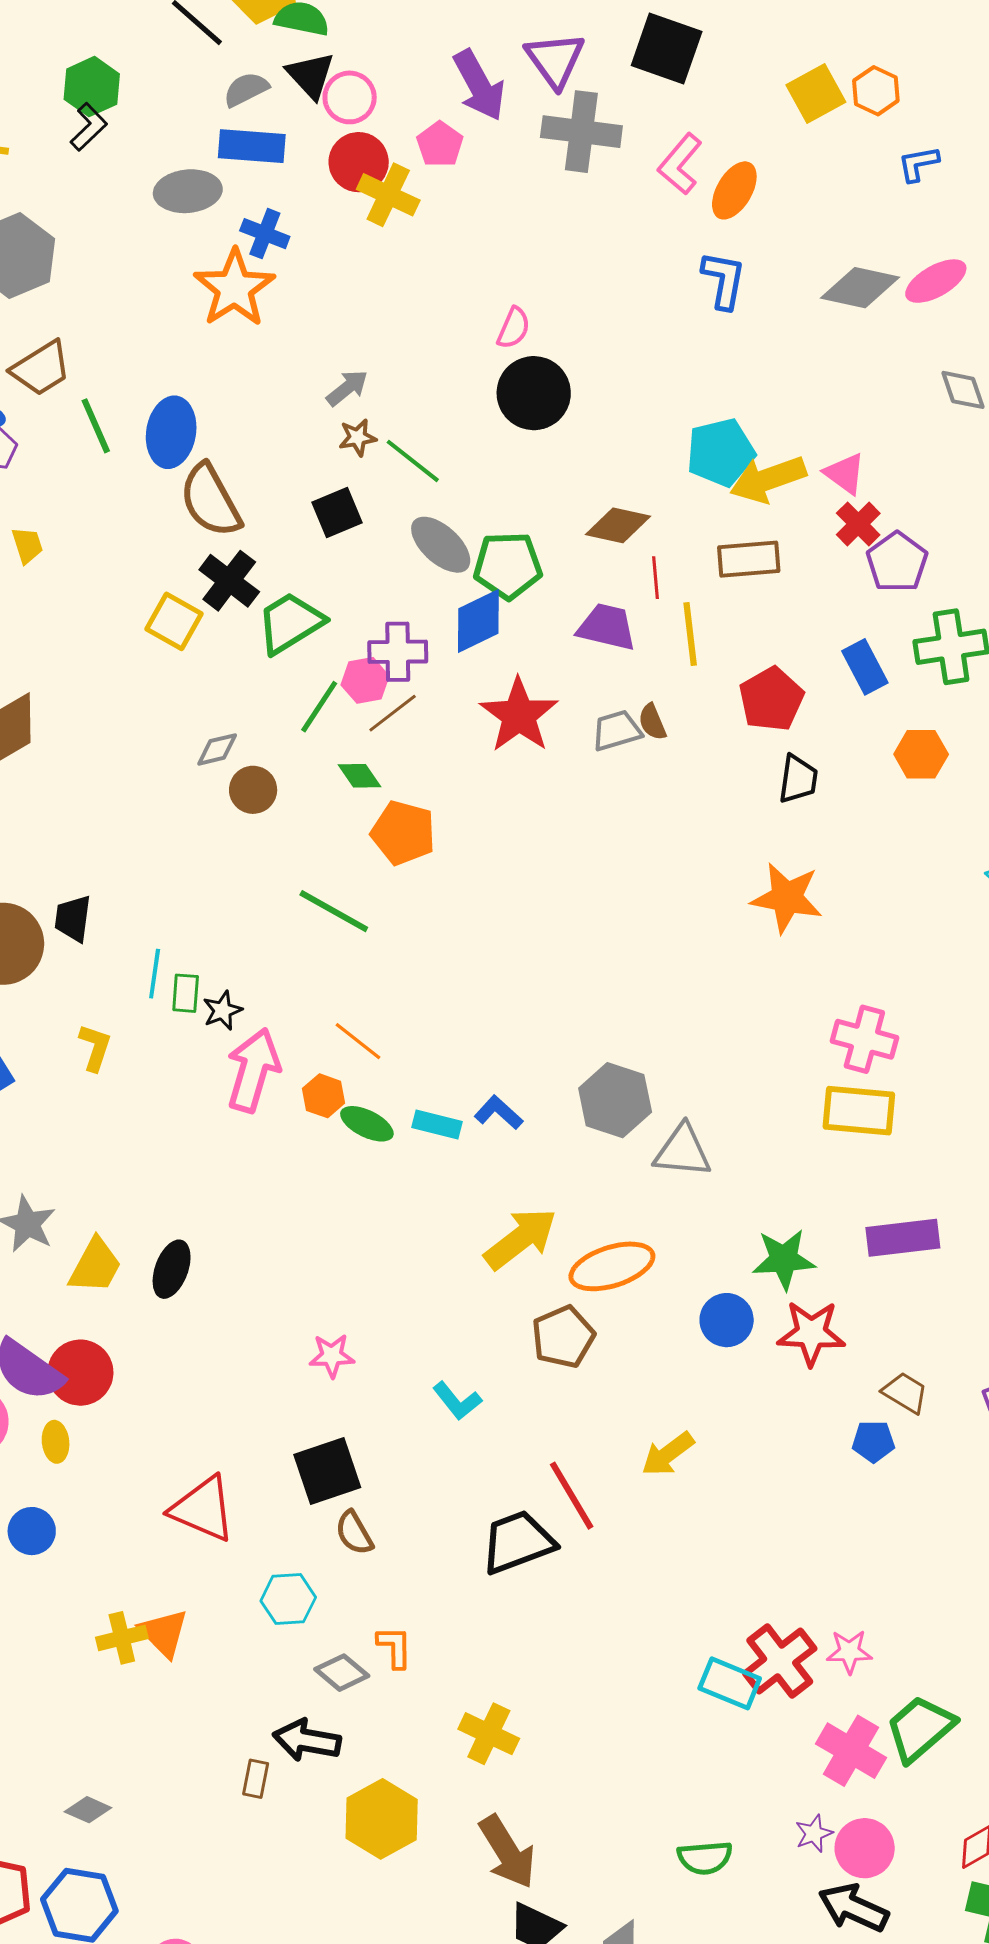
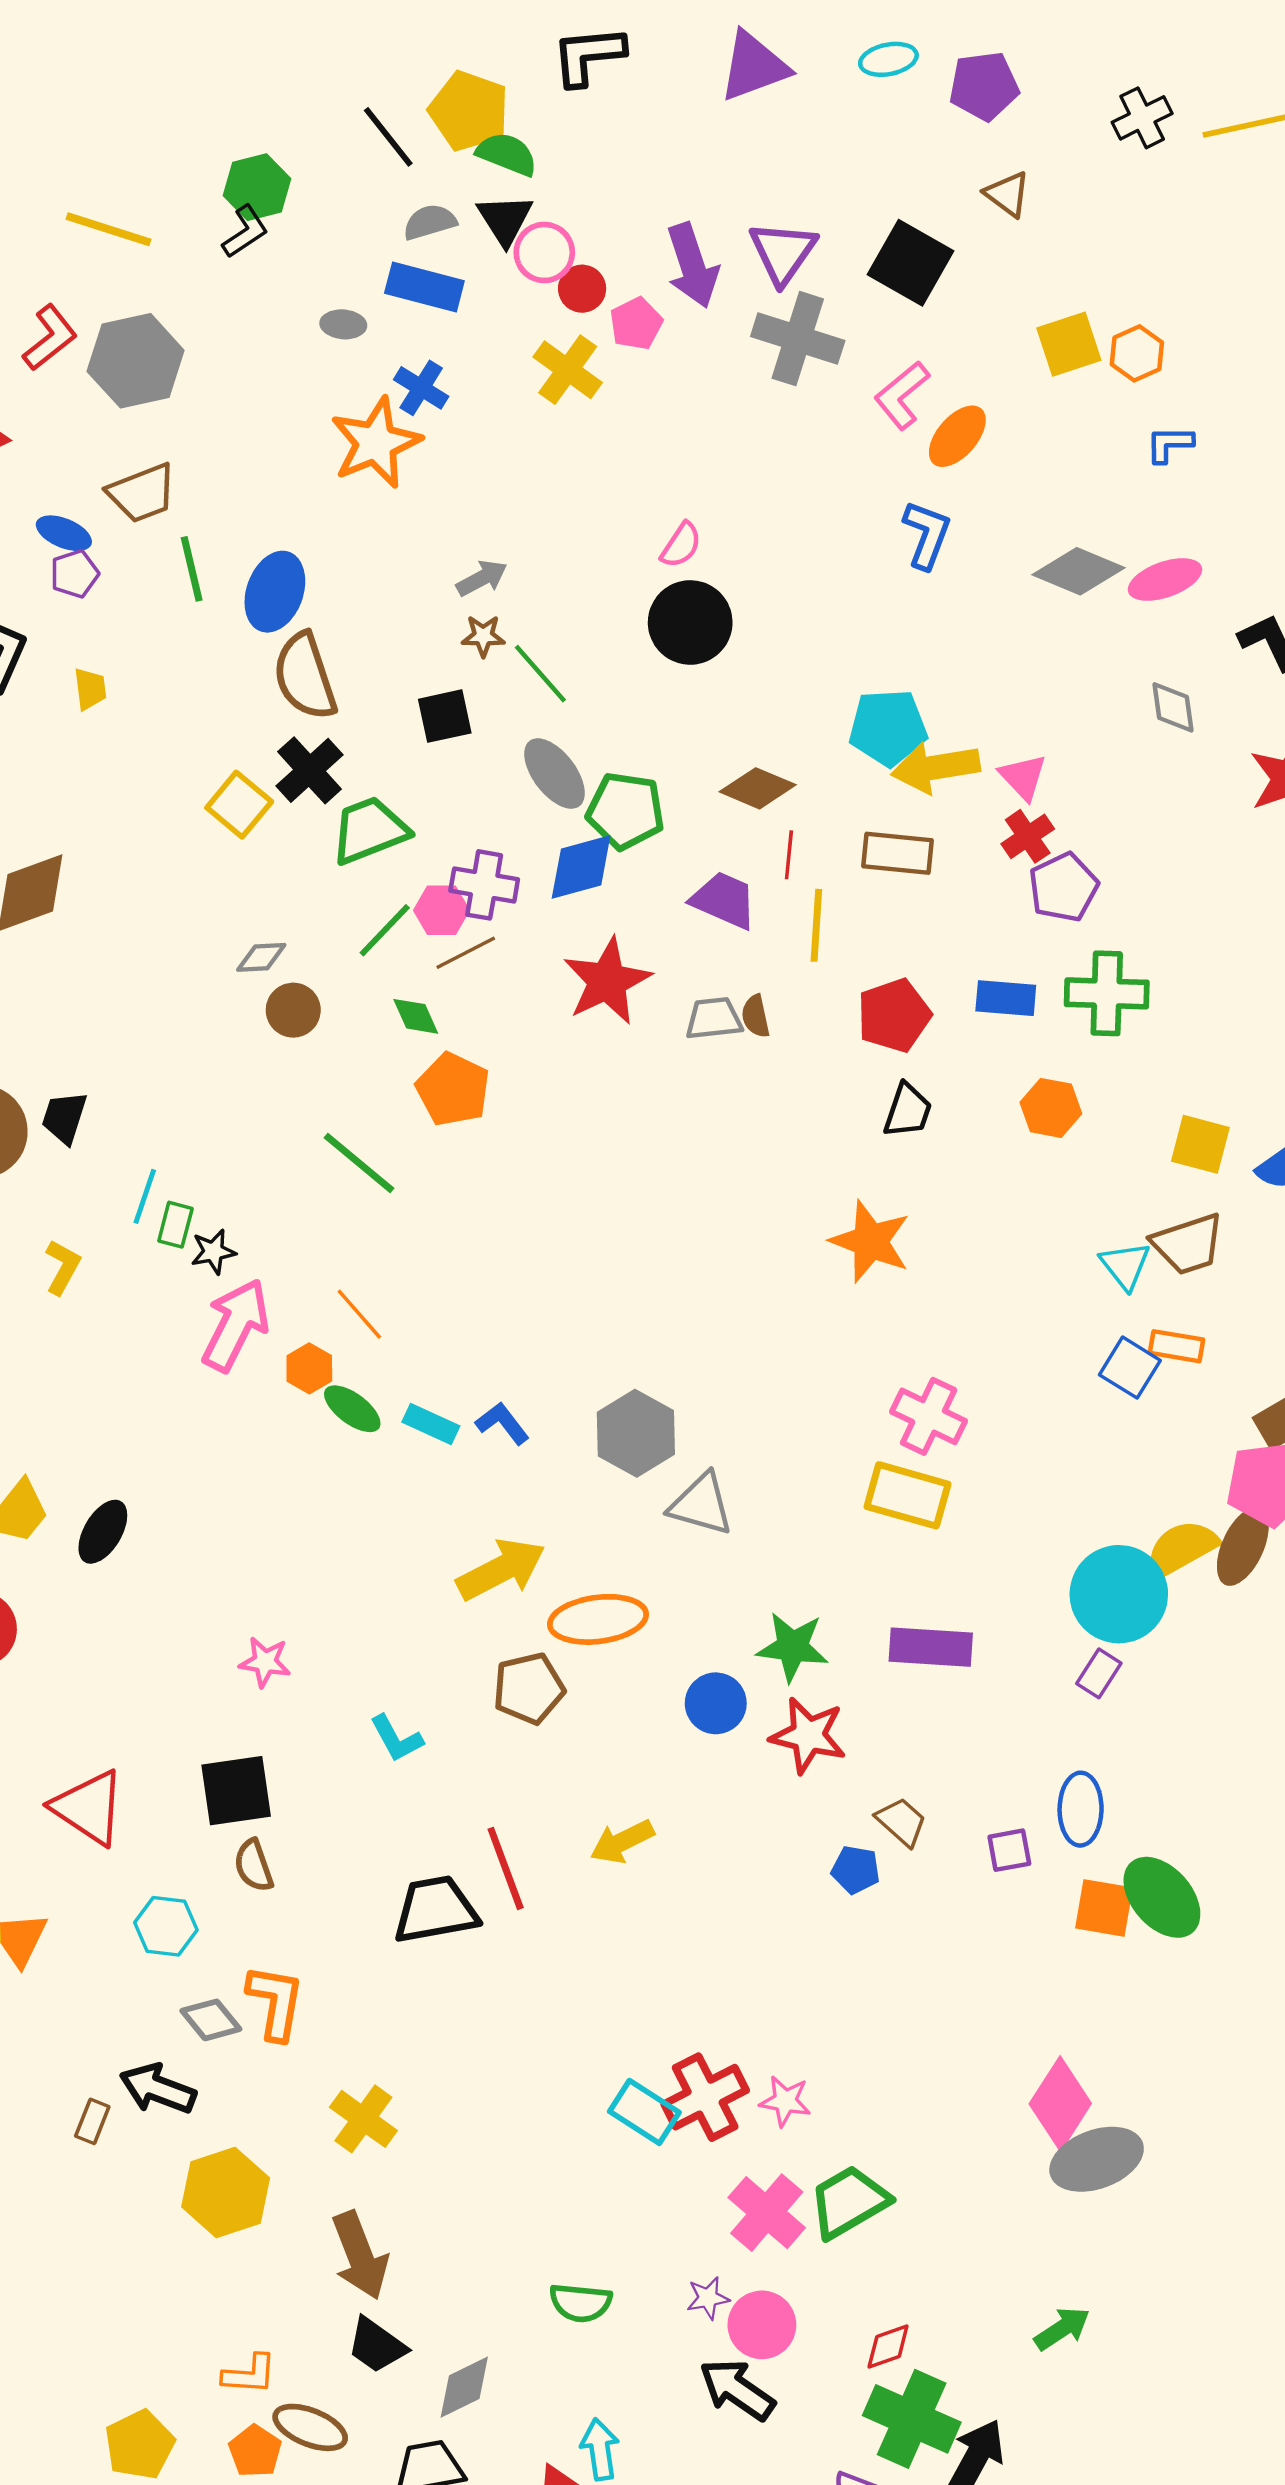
red circle: (359, 162) -> (582, 289), moved, size x0.7
gray ellipse: (188, 191) -> (343, 324), size x0.6
blue rectangle: (865, 667) -> (1006, 998), turned -68
orange L-shape: (395, 1647) -> (275, 2002), size x1.5

